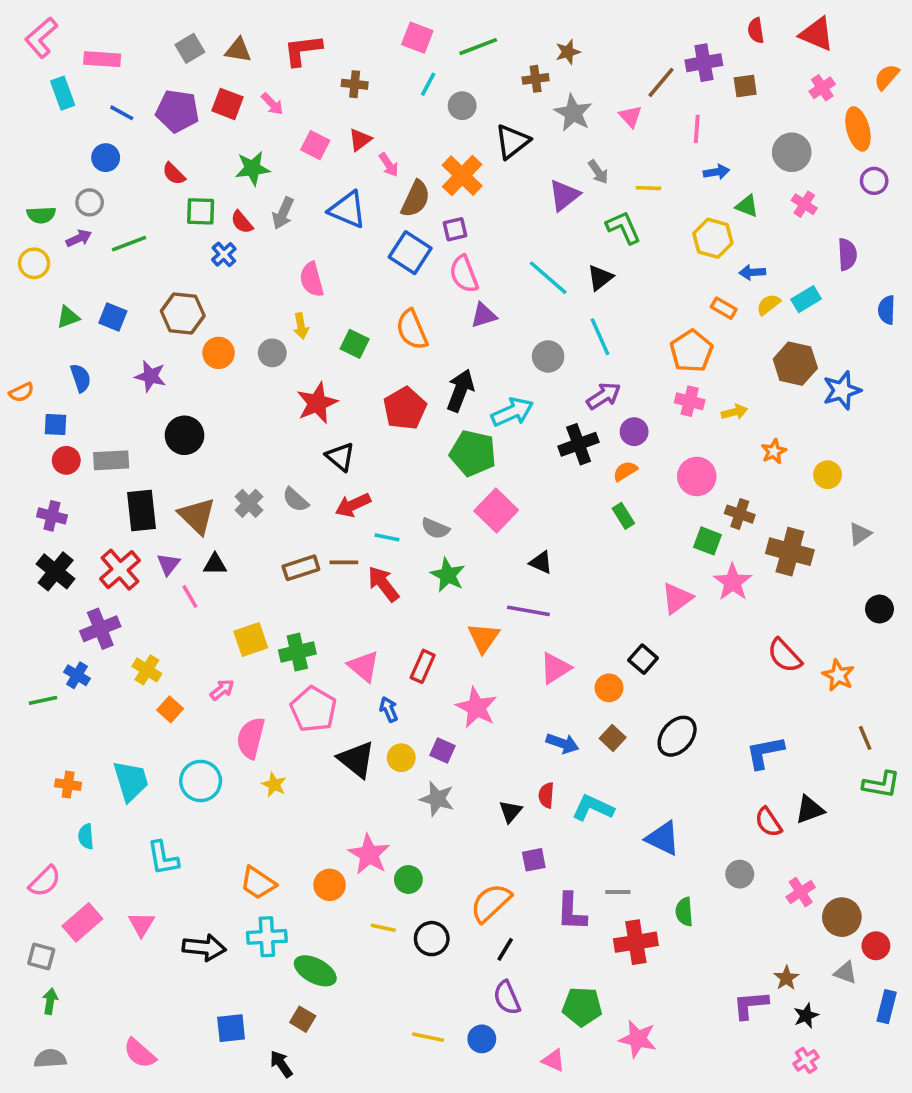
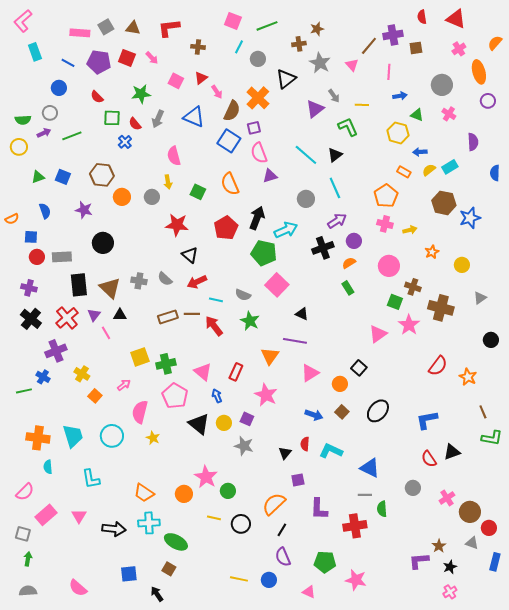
pink rectangle: (102, 59) -> (80, 33), moved
red star: (317, 403) -> (177, 225), turned 30
gray cross: (249, 503) -> (139, 281), turned -35
red semicircle: (785, 656) -> (438, 366), turned -100
orange cross: (68, 785) -> (38, 438), size x1.6
gray line: (618, 892) -> (365, 495), moved

